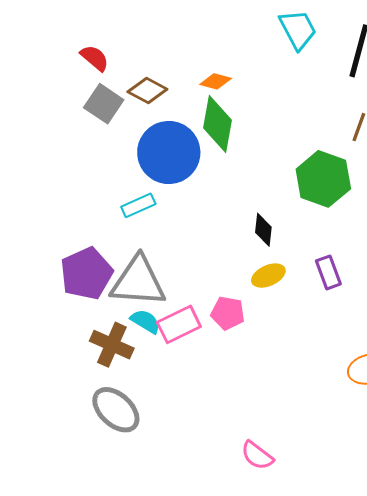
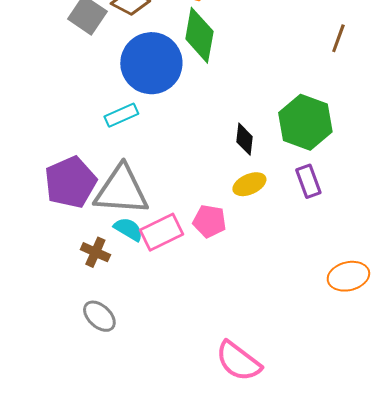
green hexagon: (323, 179) -> (305, 122), moved
brown cross: (112, 345) -> (95, 252), size x0.7
gray ellipse: (116, 410) -> (99, 316), size x0.7
pink semicircle: (257, 455) -> (238, 361), size x1.4

